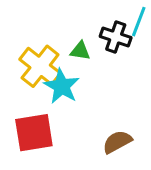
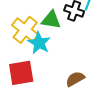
green triangle: (80, 51) -> (51, 20), size x1.5

